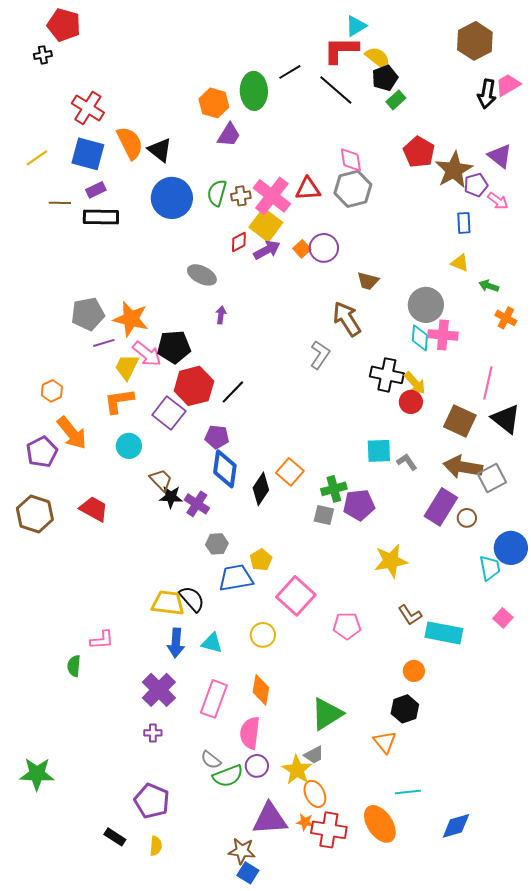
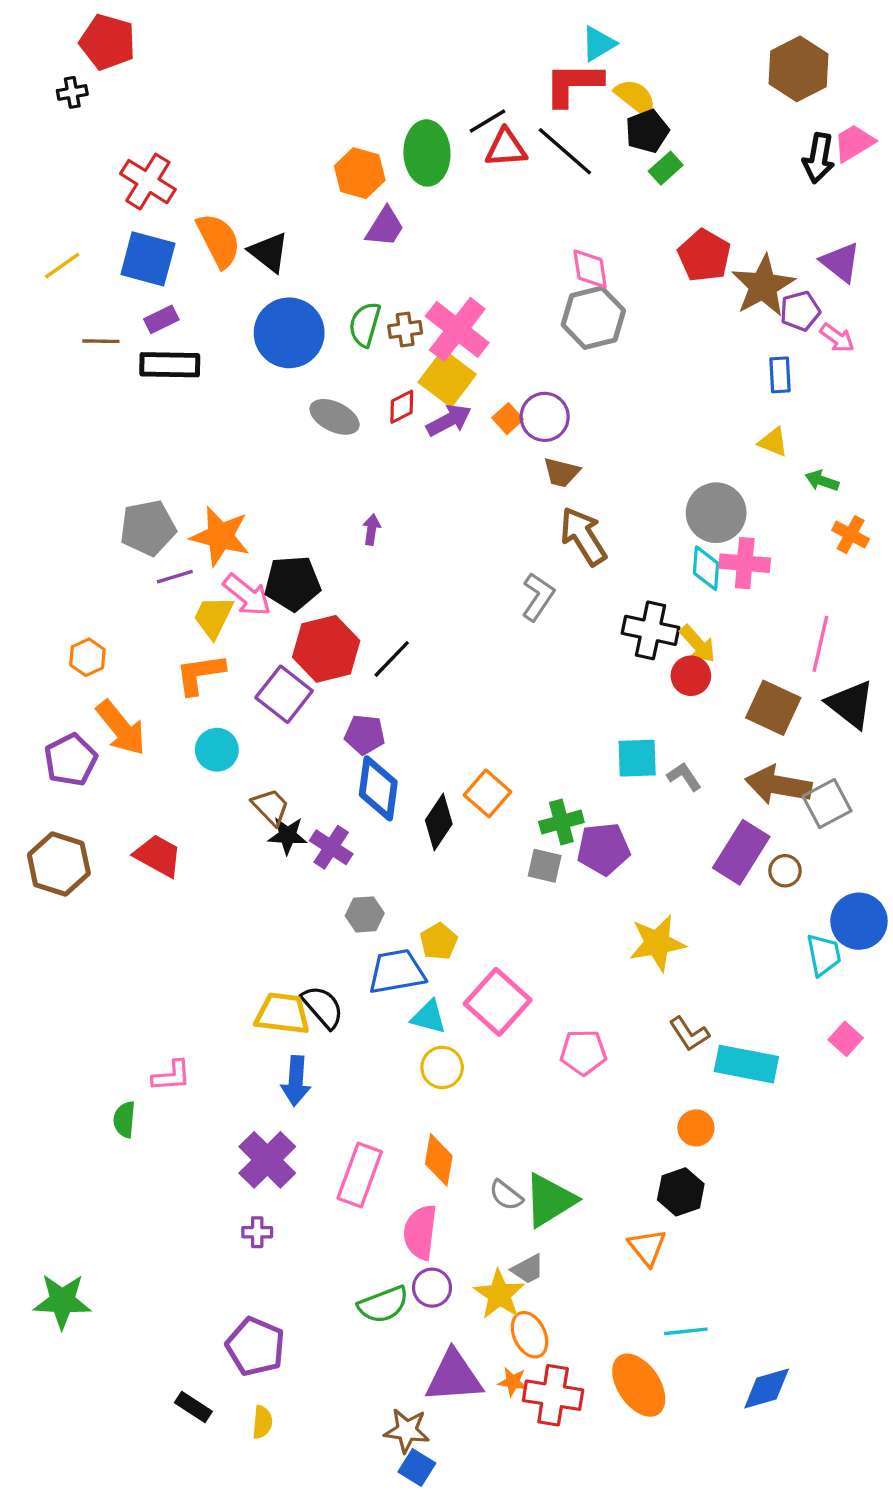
red triangle: (308, 189) -> (506, 148), moved
gray ellipse: (202, 275) -> (335, 417), moved
brown trapezoid: (368, 281) -> (561, 472), moved
cyan triangle: (212, 643) -> (429, 1017), moved
gray semicircle: (211, 760) -> (506, 1195), moved

